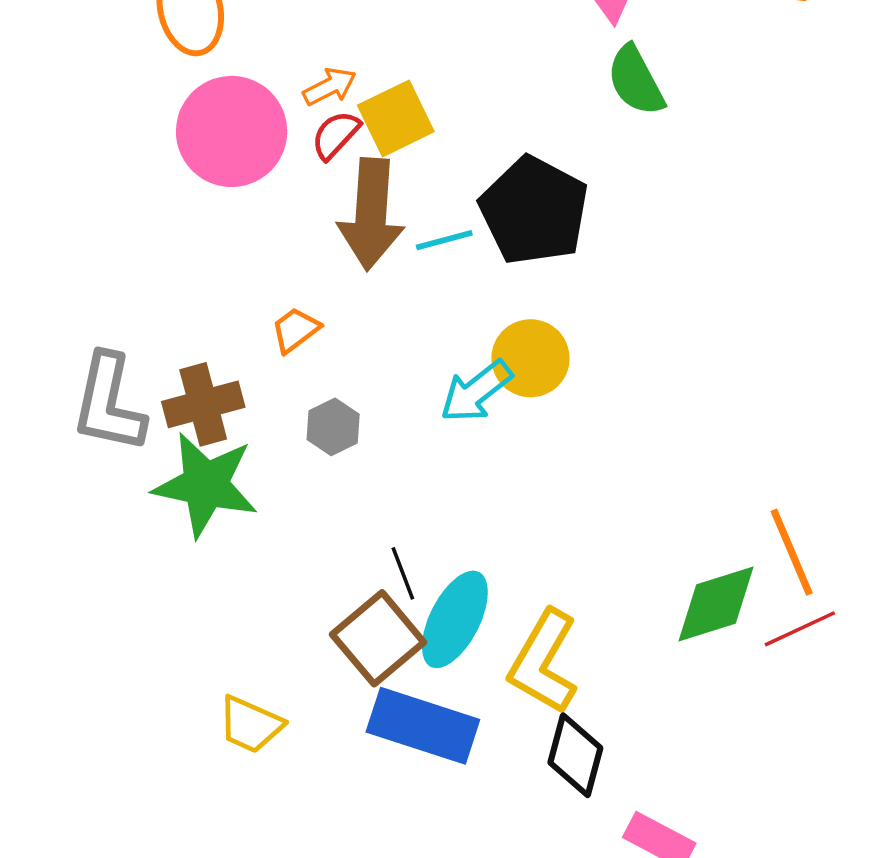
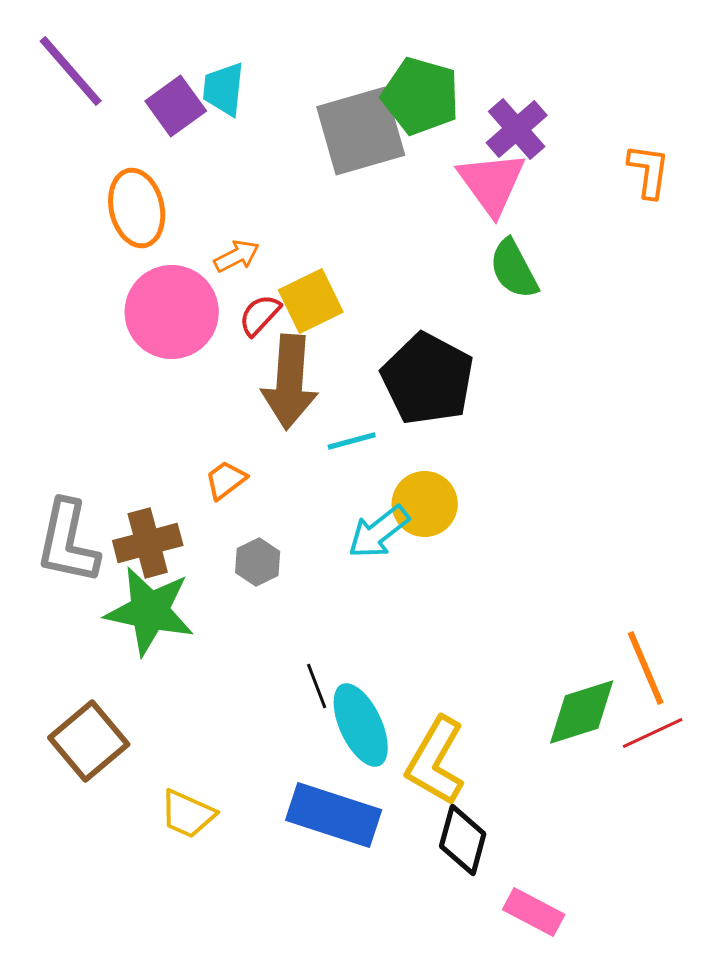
orange arrow: (330, 87) -> (237, 256), moved
cyan line: (444, 240) -> (352, 441), moved
cyan ellipse: (455, 619) -> (361, 725), turned -52
brown square: (378, 638) -> (89, 741), moved

